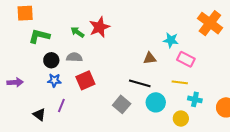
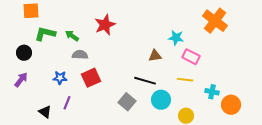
green arrow: (77, 32) -> (72, 36), moved
black circle: (51, 60) -> (24, 53), moved
purple arrow: (15, 82) -> (21, 80), turned -49
cyan cross: (195, 99) -> (212, 92), moved

